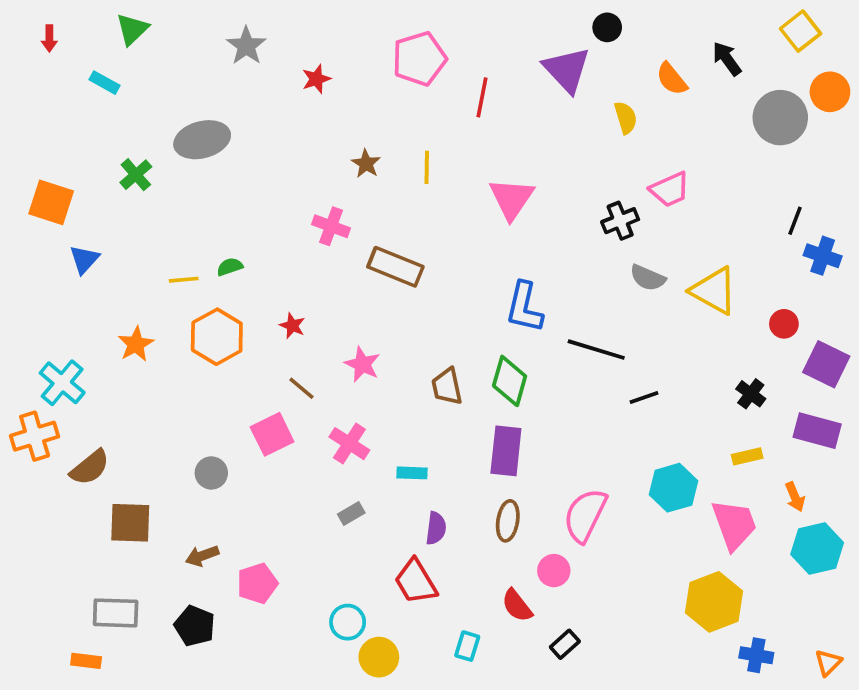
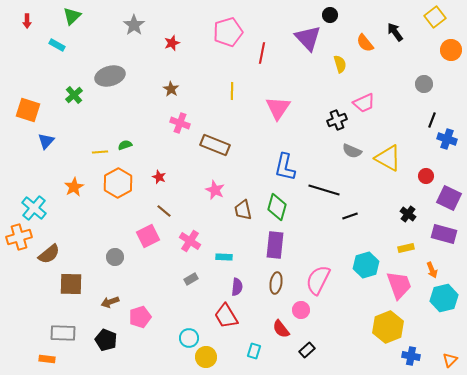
gray circle: (780, 118) -> (424, 84), moved, size x0.6
brown star: (366, 164) -> (171, 89), moved
pink star: (362, 364) -> (215, 190), moved

